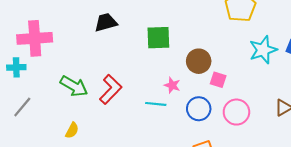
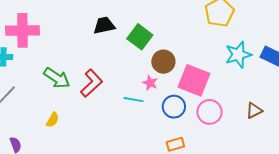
black trapezoid: (106, 22) -> (104, 25), moved
green square: (158, 38) -> (140, 37), turned 35
brown circle: (199, 61) -> (163, 62), moved
pink square: (218, 80) -> (194, 80), size x2.0

